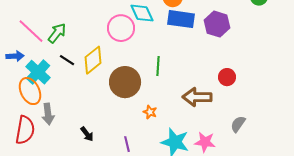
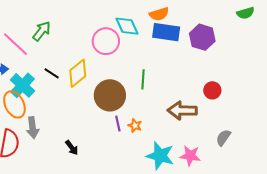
green arrow: (57, 33) -> (42, 31), moved
purple line: (127, 144) -> (118, 124), moved

